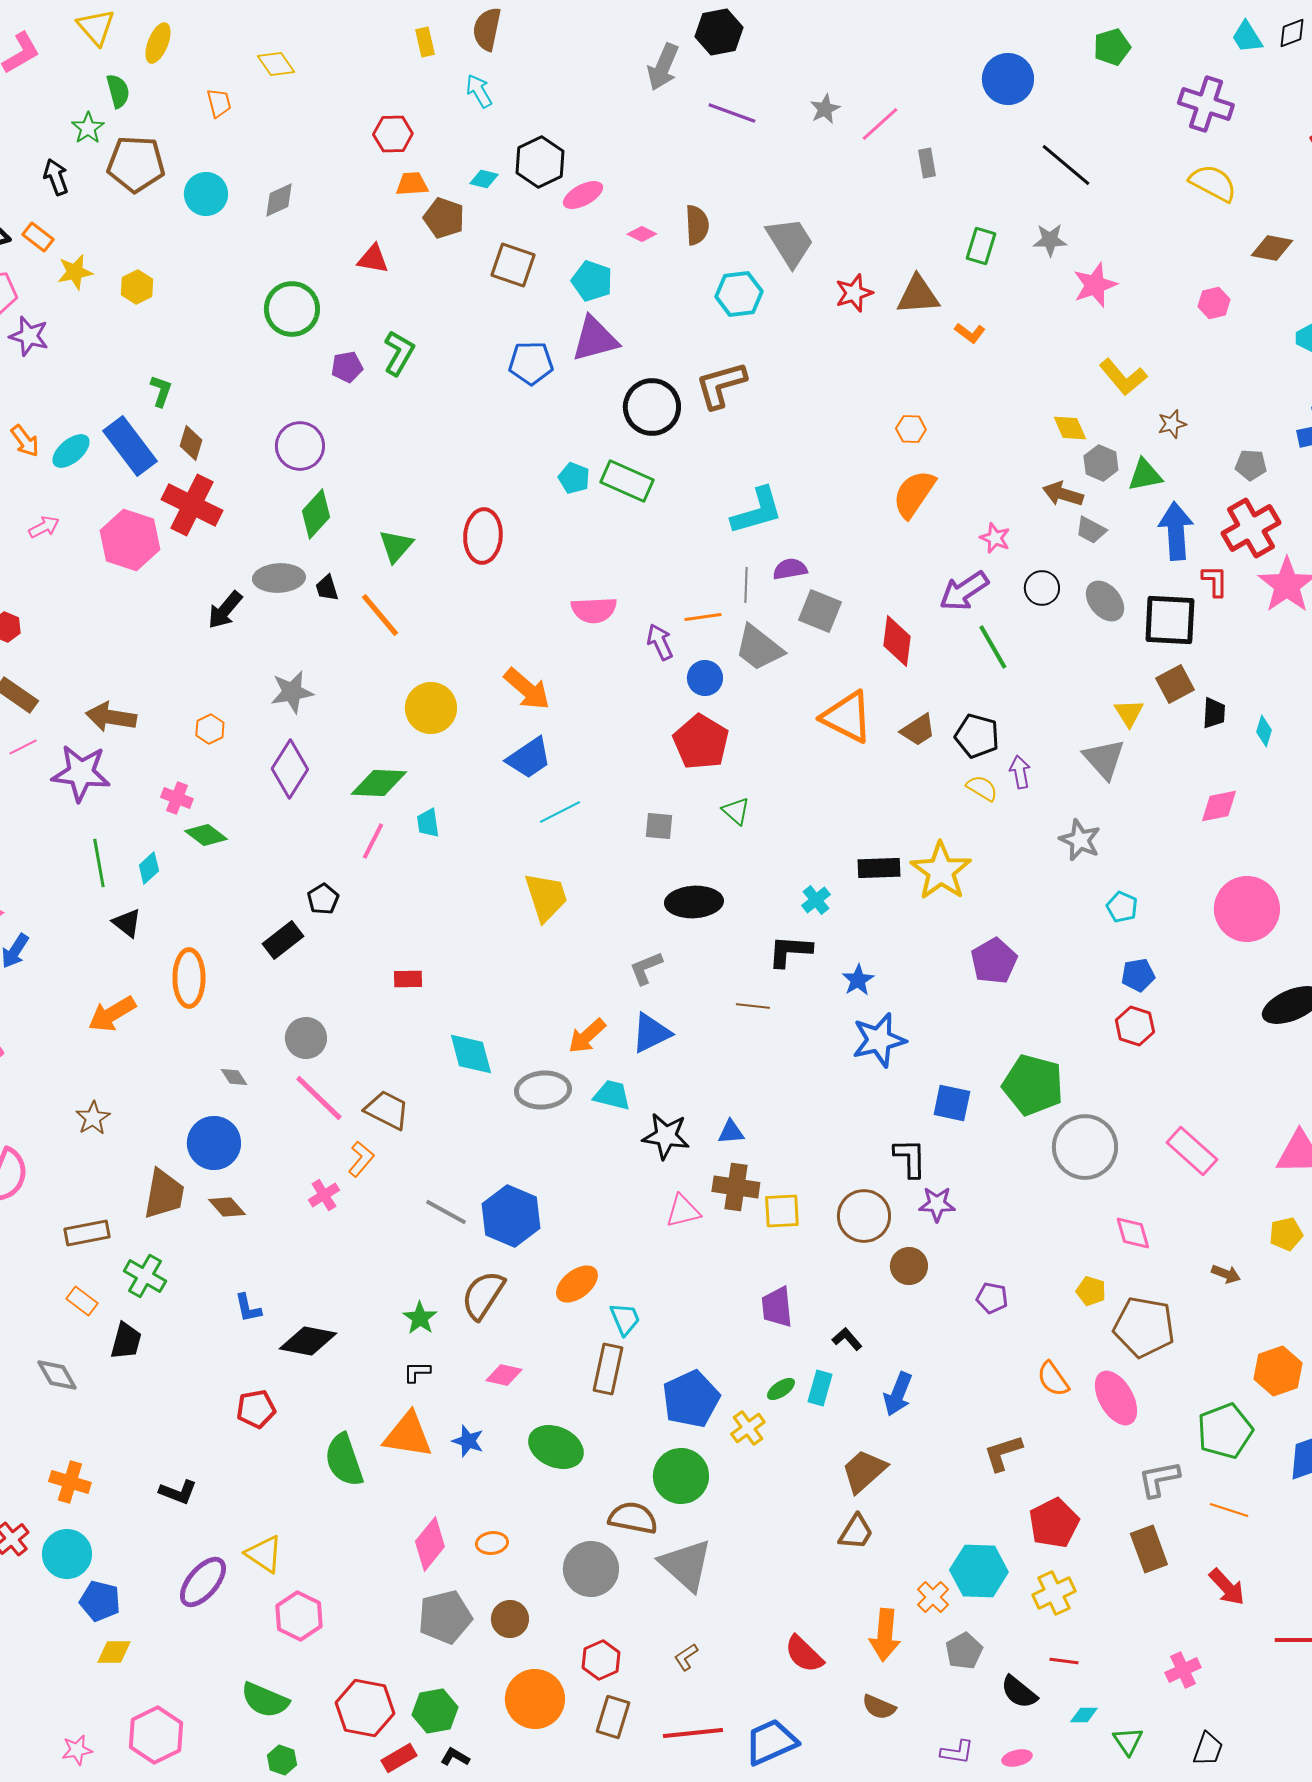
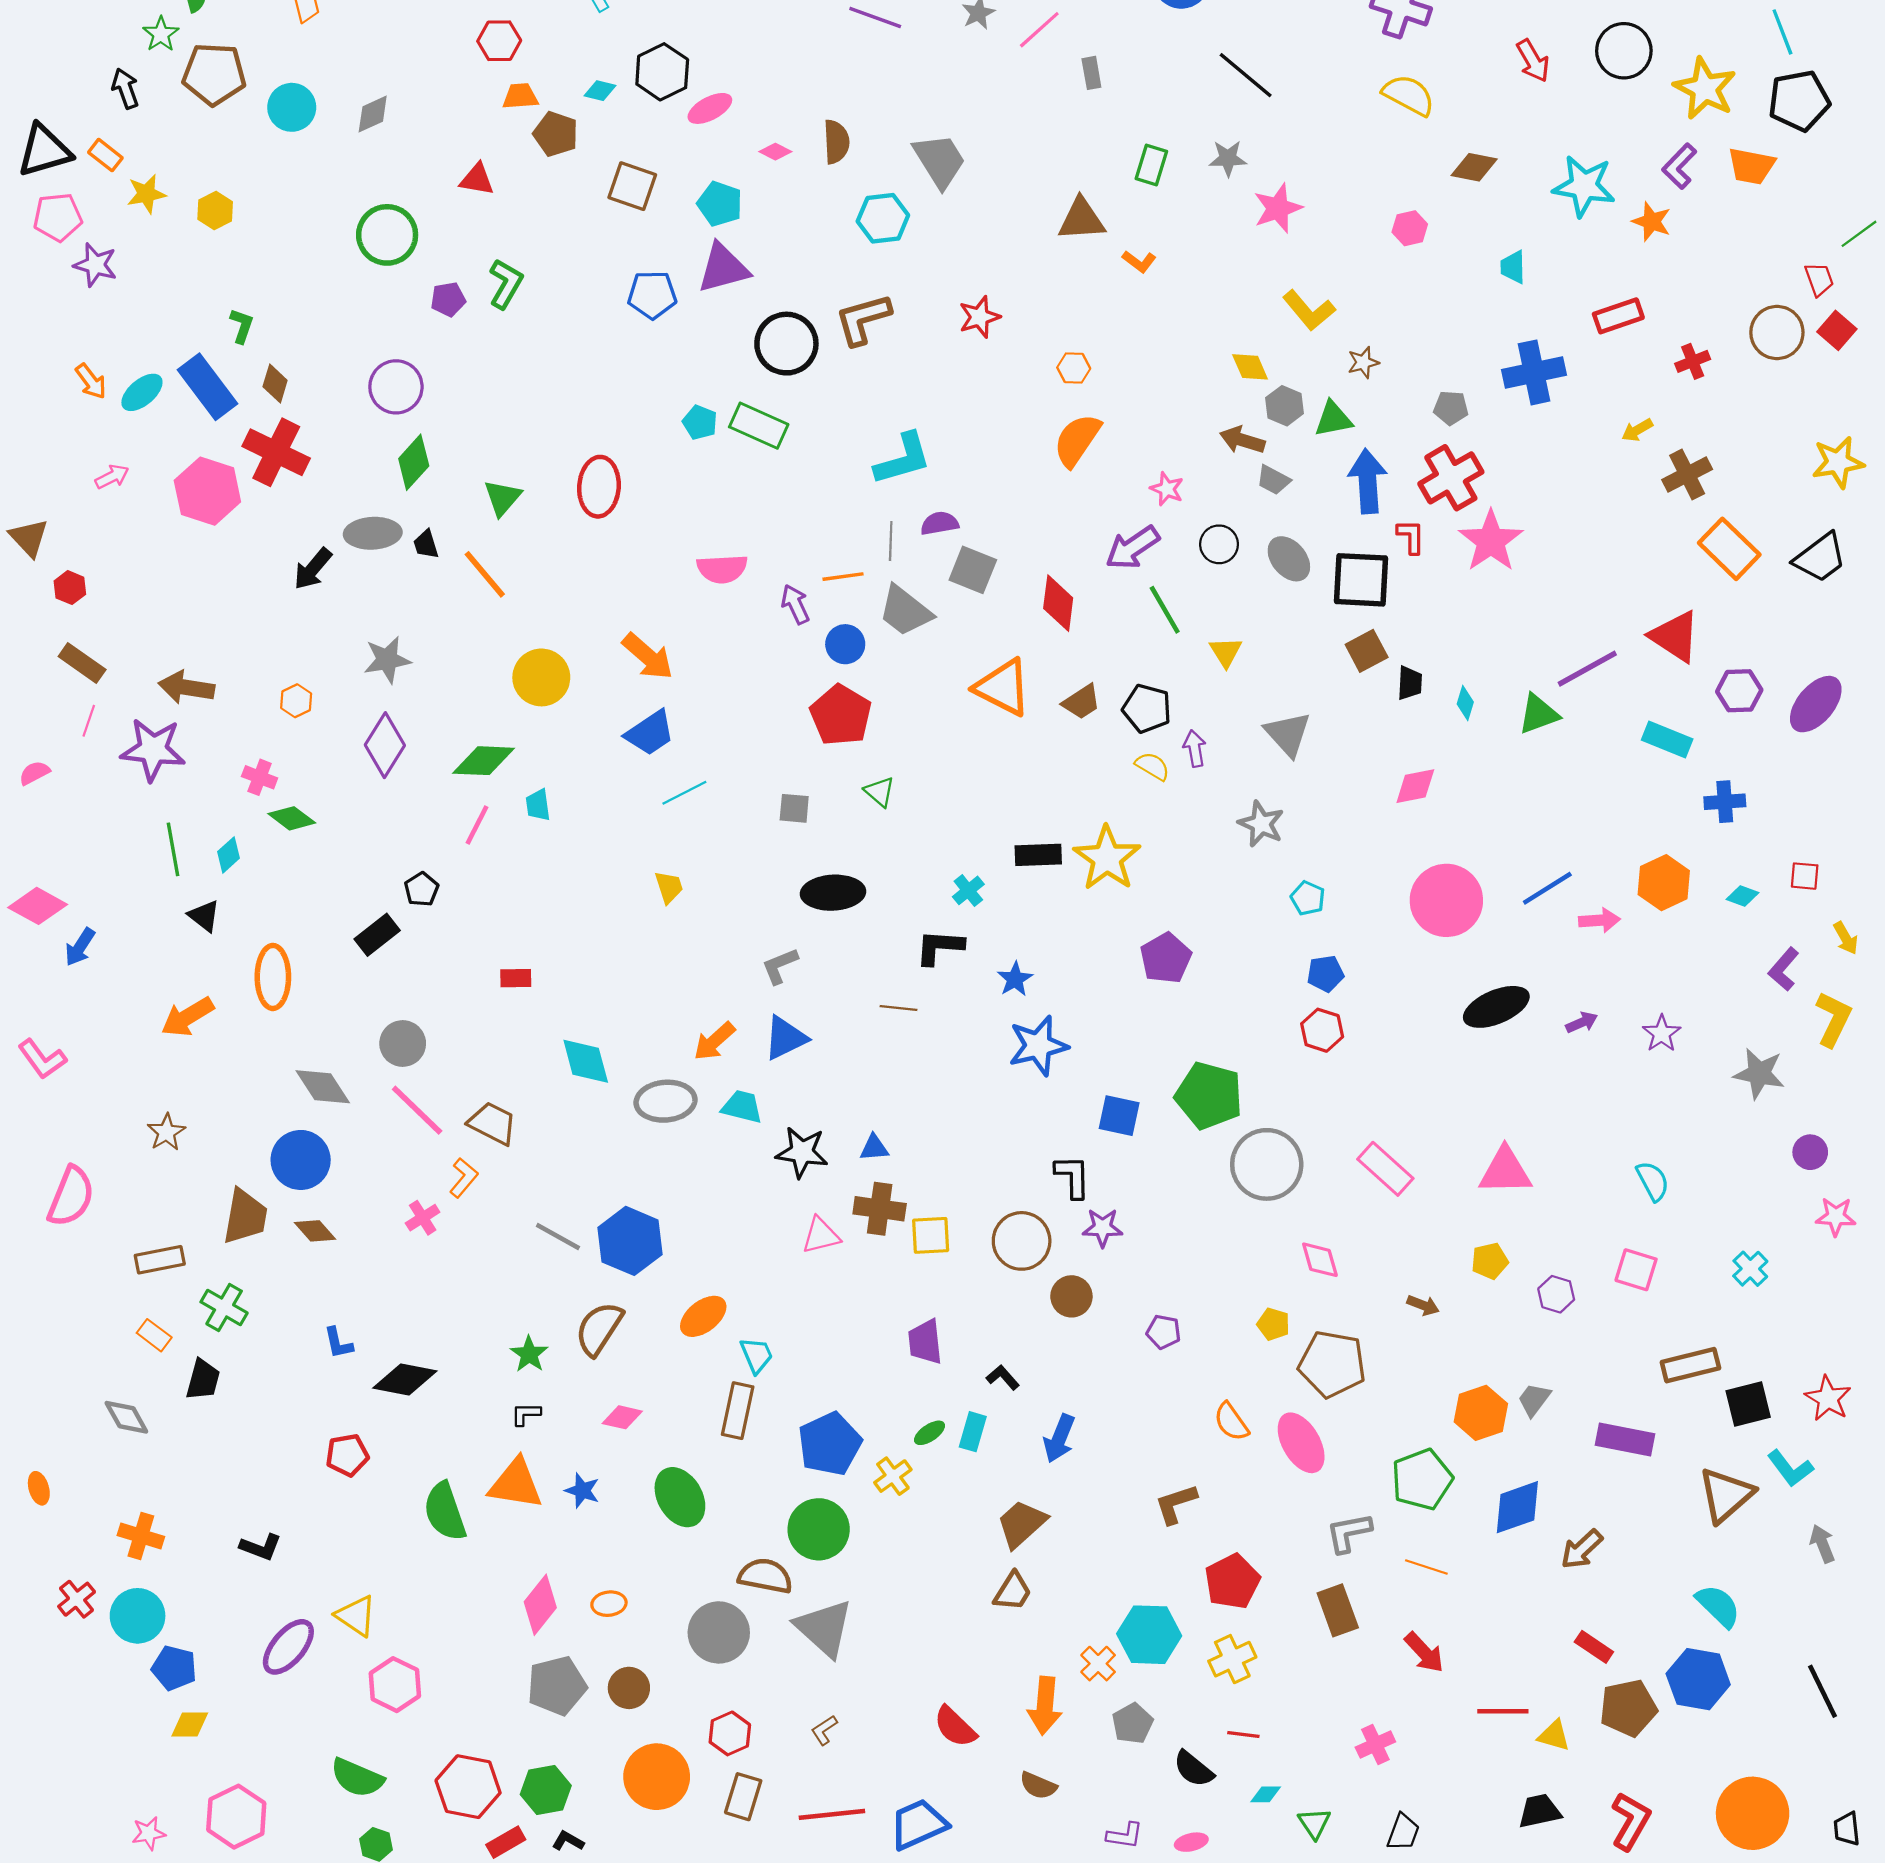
red star: (854, 293) -> (979, 317), moved
yellow triangle: (1129, 713) -> (1226, 652), moved
pink line: (23, 747) -> (89, 721), turned -44
yellow trapezoid: (546, 897) -> (669, 887), size x0.6
gray diamond: (234, 1077) -> (323, 1087), size x1.8
green ellipse: (556, 1447) -> (680, 1497), turned 36

